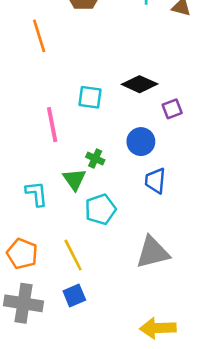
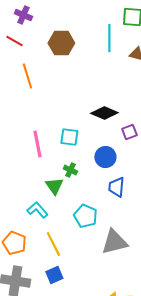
cyan square: (90, 97) -> (69, 137), moved
cyan L-shape: (37, 194) -> (37, 210), moved, turned -35
cyan pentagon: (100, 209) -> (85, 216), moved, turned -30

